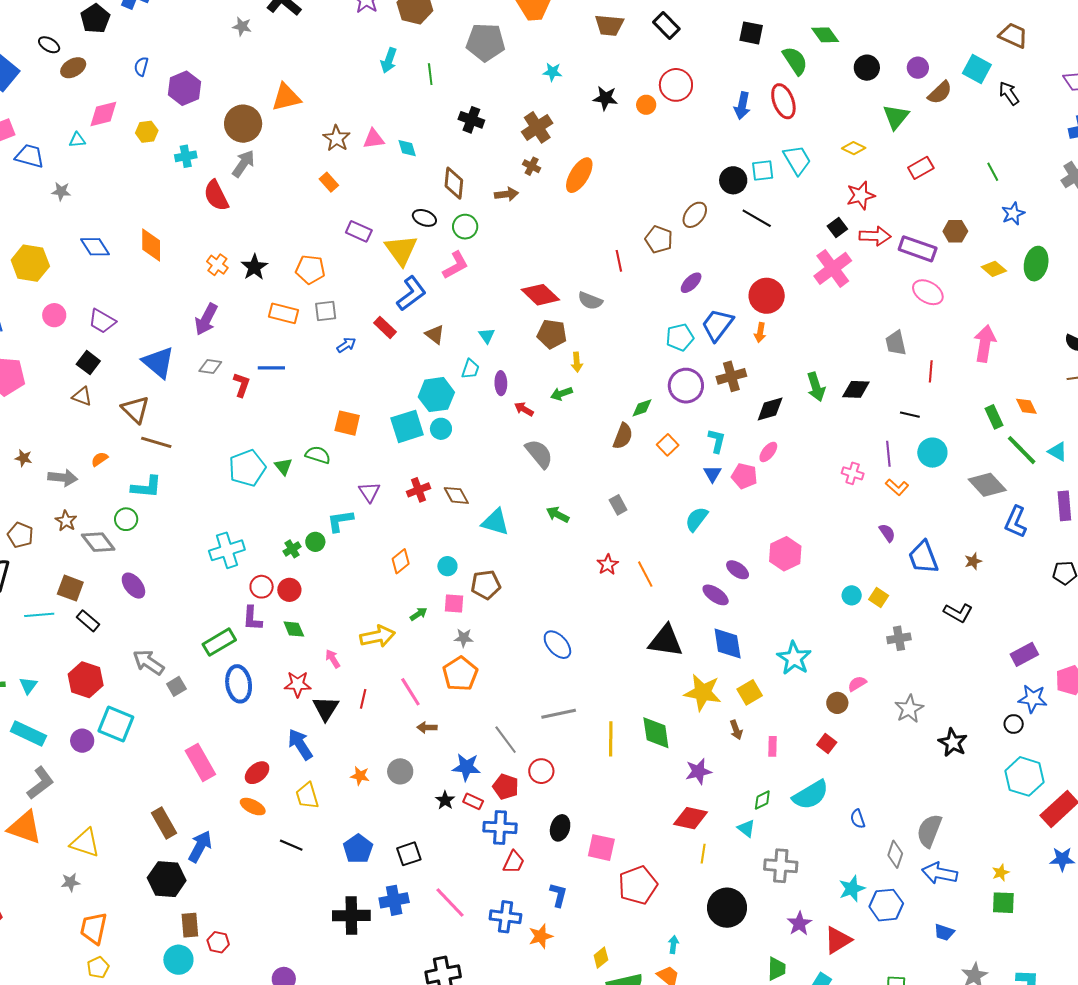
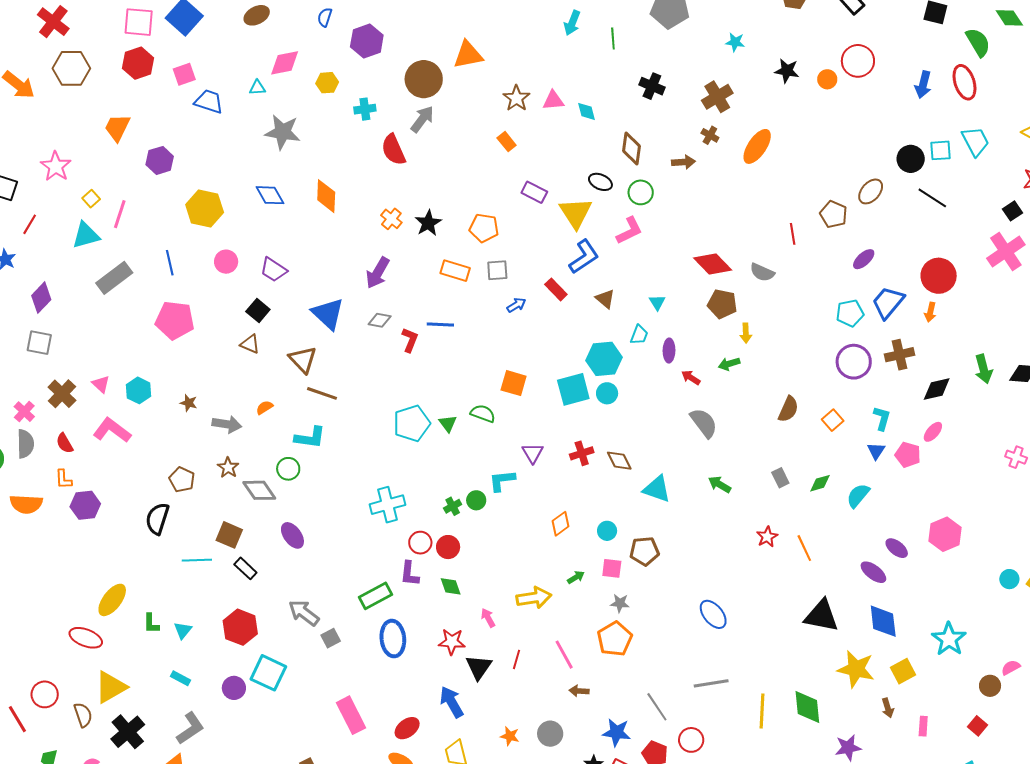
gray star: (61, 191) -> (283, 132), moved, size x1.8
green diamond: (642, 408) -> (820, 483), moved
cyan rectangle: (28, 733) -> (181, 678), size x0.6

